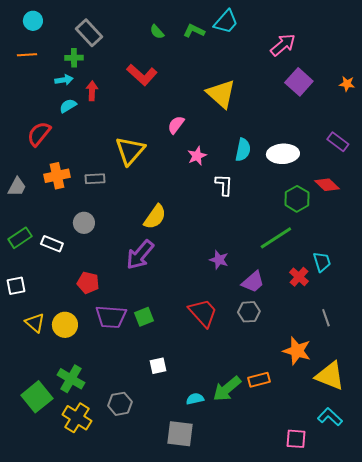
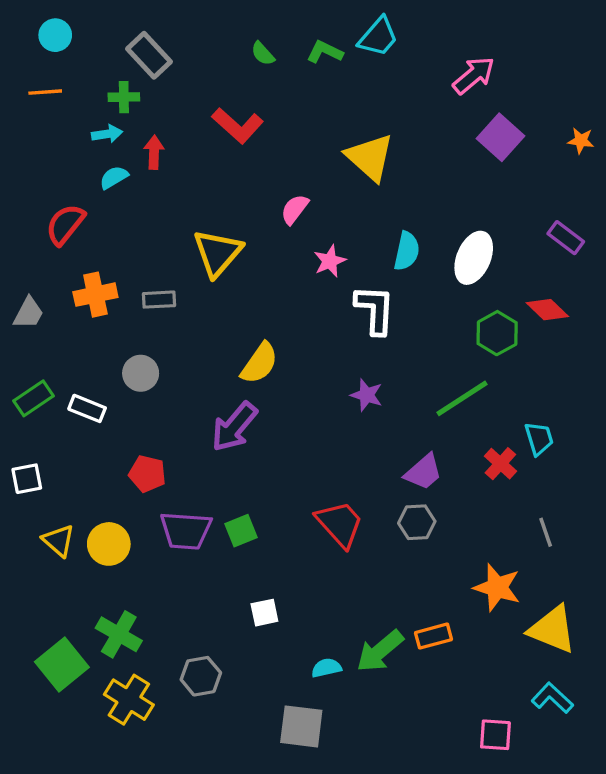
white ellipse: (283, 154) -> (474, 258), turned -64
white L-shape: (224, 185) -> (375, 310), size x1.4
purple star: (219, 260) -> (367, 395), moved

